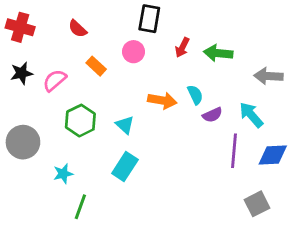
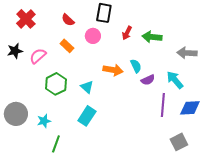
red cross: (20, 27) -> (26, 19), moved, turned 30
red semicircle: (78, 29) -> (68, 20), moved
gray circle: (23, 142) -> (16, 114), moved

